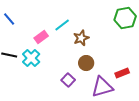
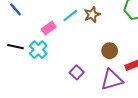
brown star: (81, 38) -> (92, 15), moved
brown circle: (86, 63) -> (110, 51), moved

